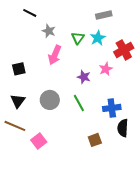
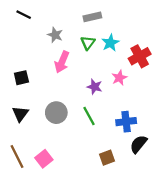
black line: (30, 13) -> (24, 15), moved
gray rectangle: (104, 15) -> (92, 17), moved
brown line: (15, 126) -> (17, 157), moved, turned 40
black semicircle: (123, 128) -> (138, 144), turned 36

